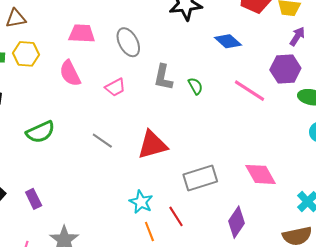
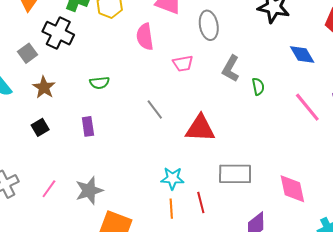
green semicircle: (40, 132) -> (99, 83), size x0.7
purple rectangle: (34, 199) -> (88, 126), moved
cyan star: (141, 202) -> (172, 178), turned 30

